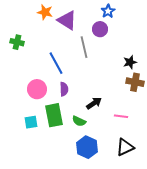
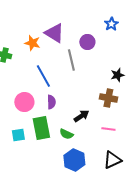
blue star: (108, 11) -> (111, 24), moved
orange star: (45, 12) -> (32, 43), moved
brown cross: (135, 82) -> (108, 98), moved

